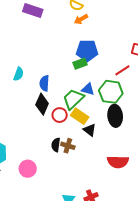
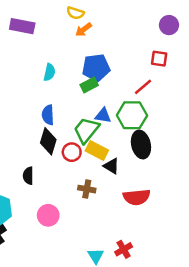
cyan semicircle: (19, 74) -> (49, 72), moved
black semicircle: (56, 145) -> (28, 176), moved
red semicircle: (118, 162) -> (137, 197), moved
pink circle: (28, 169) -> (48, 215), moved

